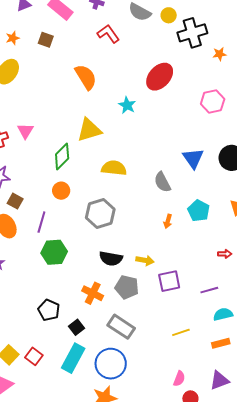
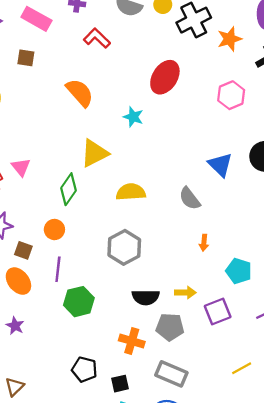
orange star: (220, 54) -> (229, 39), size x1.5
orange circle: (61, 191) -> (54, 229), moved
cyan pentagon: (199, 211) -> (239, 271), moved
black square: (77, 327) -> (120, 384), turned 35

